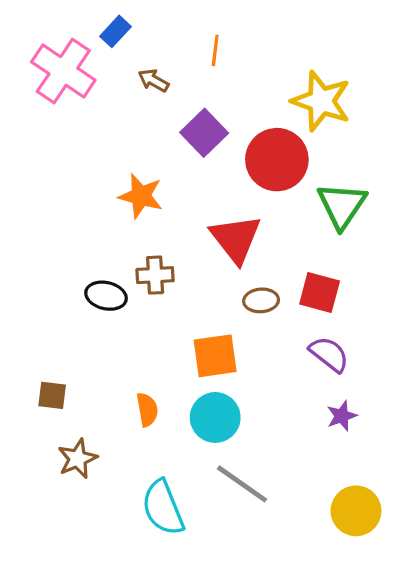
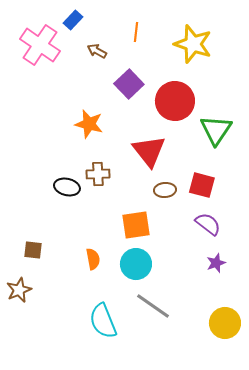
yellow star: (321, 101) -> (193, 44), moved
brown star: (78, 459) -> (19, 290), moved

